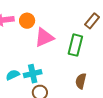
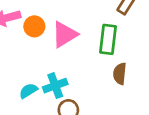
orange circle: (27, 21) -> (34, 26), moved
brown semicircle: (81, 81) -> (120, 74), moved

